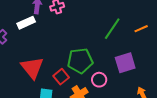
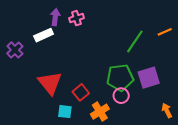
orange line: (141, 29) -> (165, 32), moved
green pentagon: (80, 61) -> (120, 78), moved

